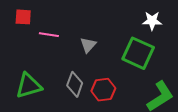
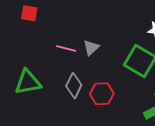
pink line: (49, 35) -> (66, 48), moved

